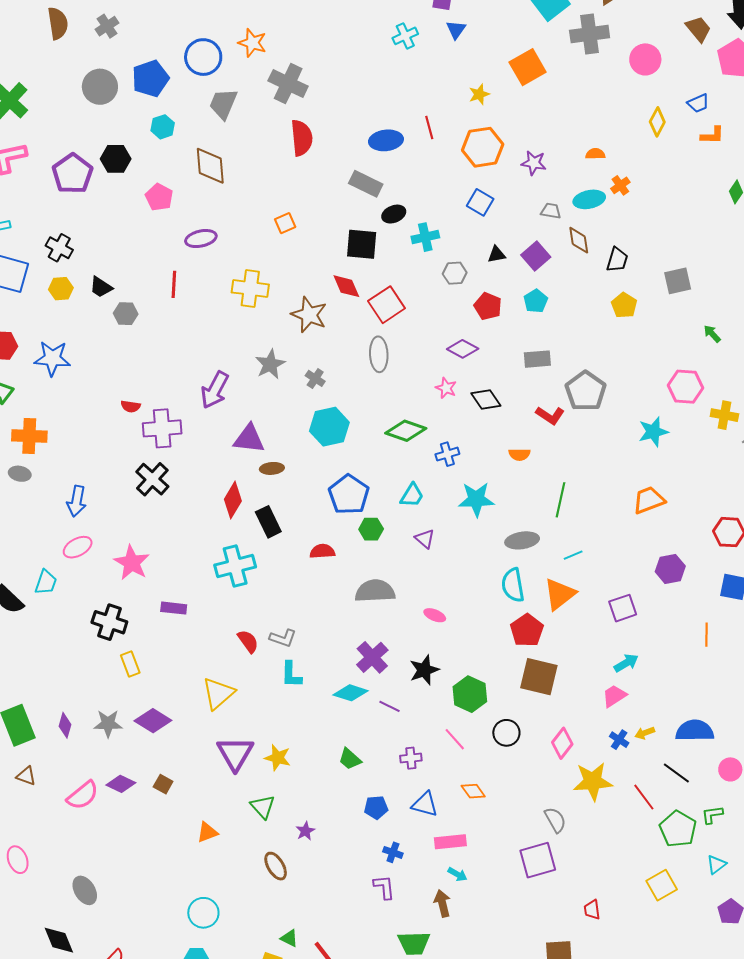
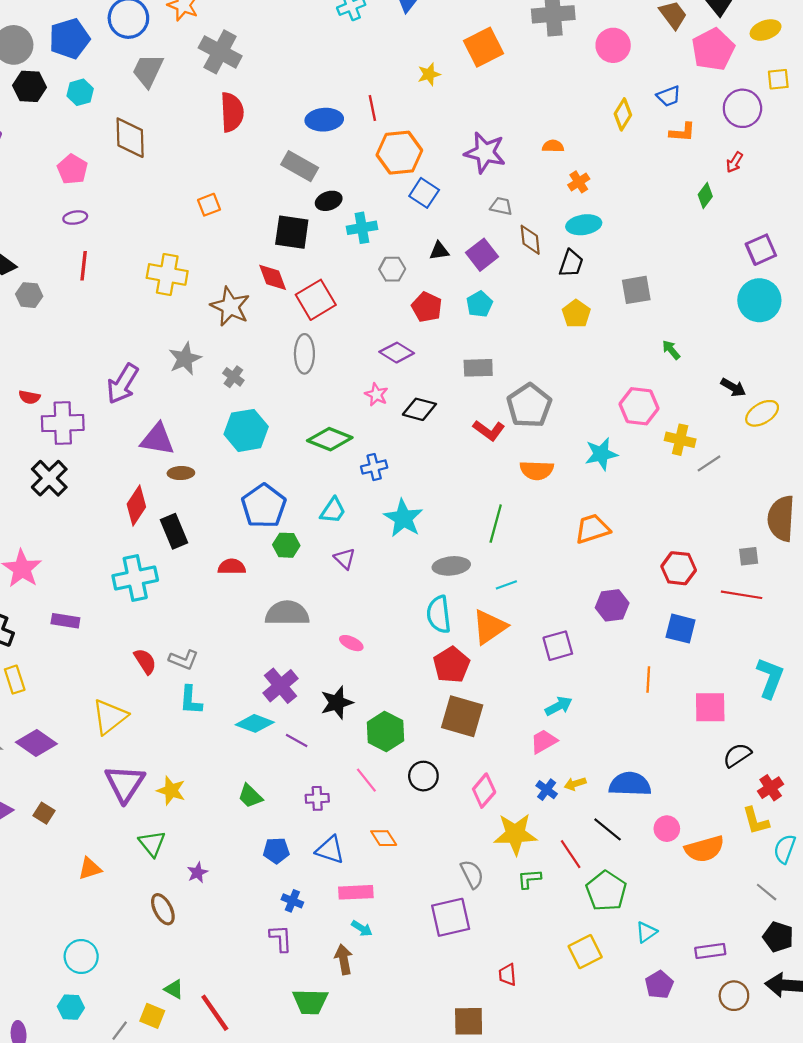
orange hexagon: (483, 147) -> (399, 153), moved
black hexagon: (116, 159) -> (29, 86), moved
purple star: (534, 163) -> (485, 153), size x1.5
cyan ellipse: (589, 199) -> (584, 225), moved
purple ellipse: (201, 239) -> (75, 218), moved, size x0.7
black diamond: (486, 399) -> (419, 409), turned -44
orange semicircle: (520, 454) -> (537, 470), moved, size x1.4
cyan star: (476, 499) -> (403, 518), turned 30
green L-shape: (712, 815) -> (529, 879), moved

